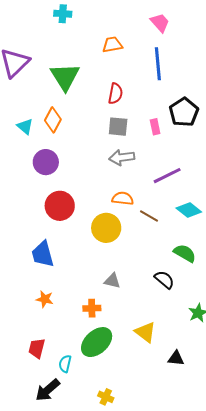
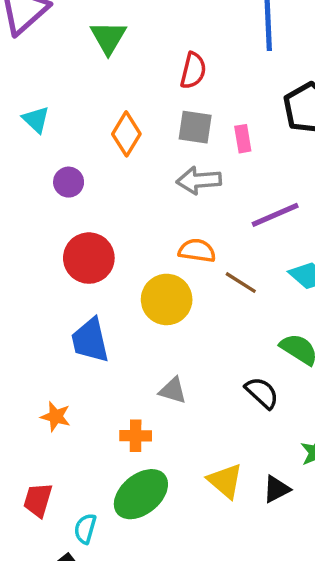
green triangle: (65, 77) -> (108, 37), size x0.7
orange diamond: (53, 120) -> (126, 134), moved
pink rectangle: (155, 127) -> (243, 139), moved
purple circle: (46, 162) -> (69, 182), size x0.7
blue trapezoid: (43, 254) -> (90, 340), moved
black triangle: (176, 358) -> (276, 489), moved, turned -36

